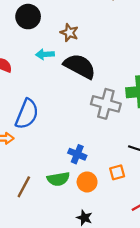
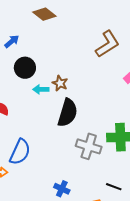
cyan arrow: (45, 54) -> (41, 89), moved
black semicircle: (80, 66) -> (68, 113), turned 76

